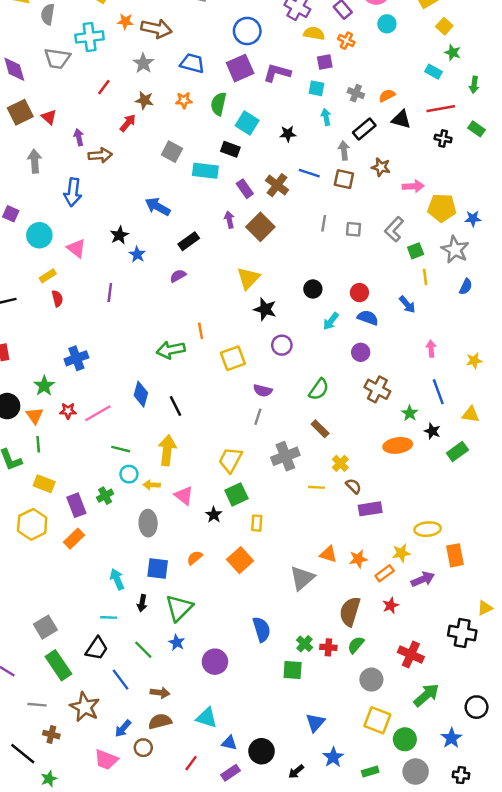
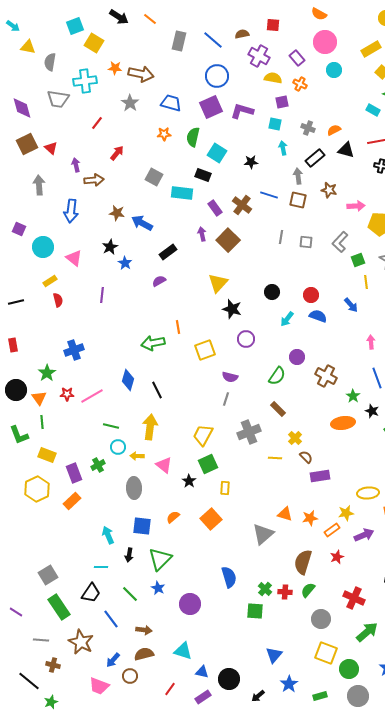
brown star: (144, 100) -> (117, 213), moved
purple circle: (361, 352) -> (297, 357), moved

